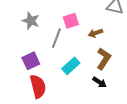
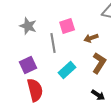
gray line: (56, 38) -> (53, 43), turned -30
black arrow: (100, 82) -> (98, 95), moved

